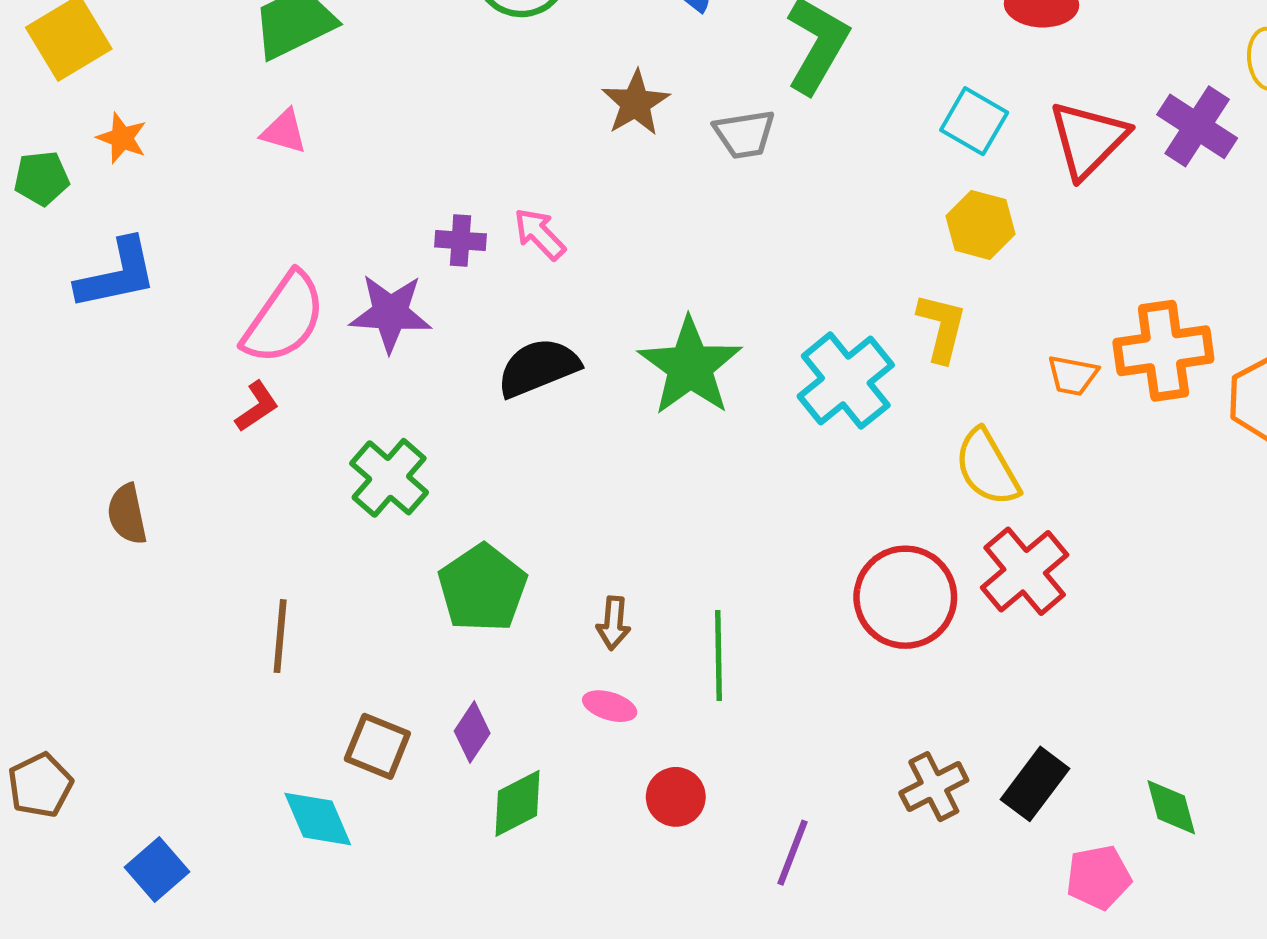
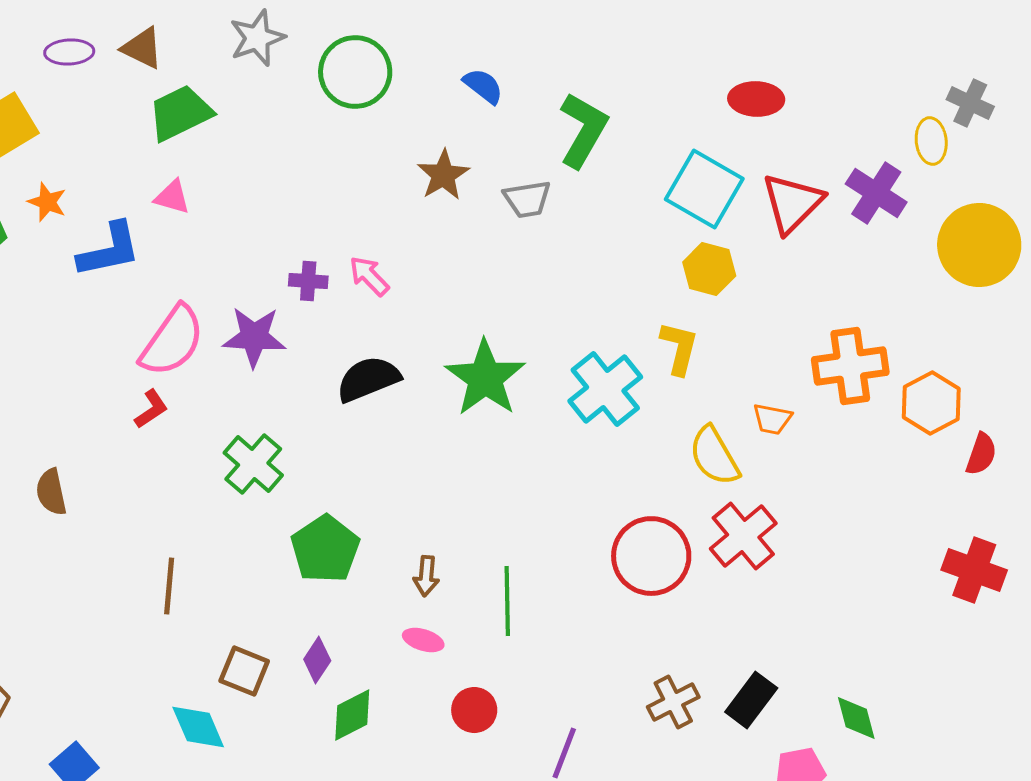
cyan square: (974, 121) -> (704, 189), size x1.5
blue L-shape: (117, 274) -> (109, 250), moved
orange trapezoid: (1073, 375) -> (772, 419), moved

